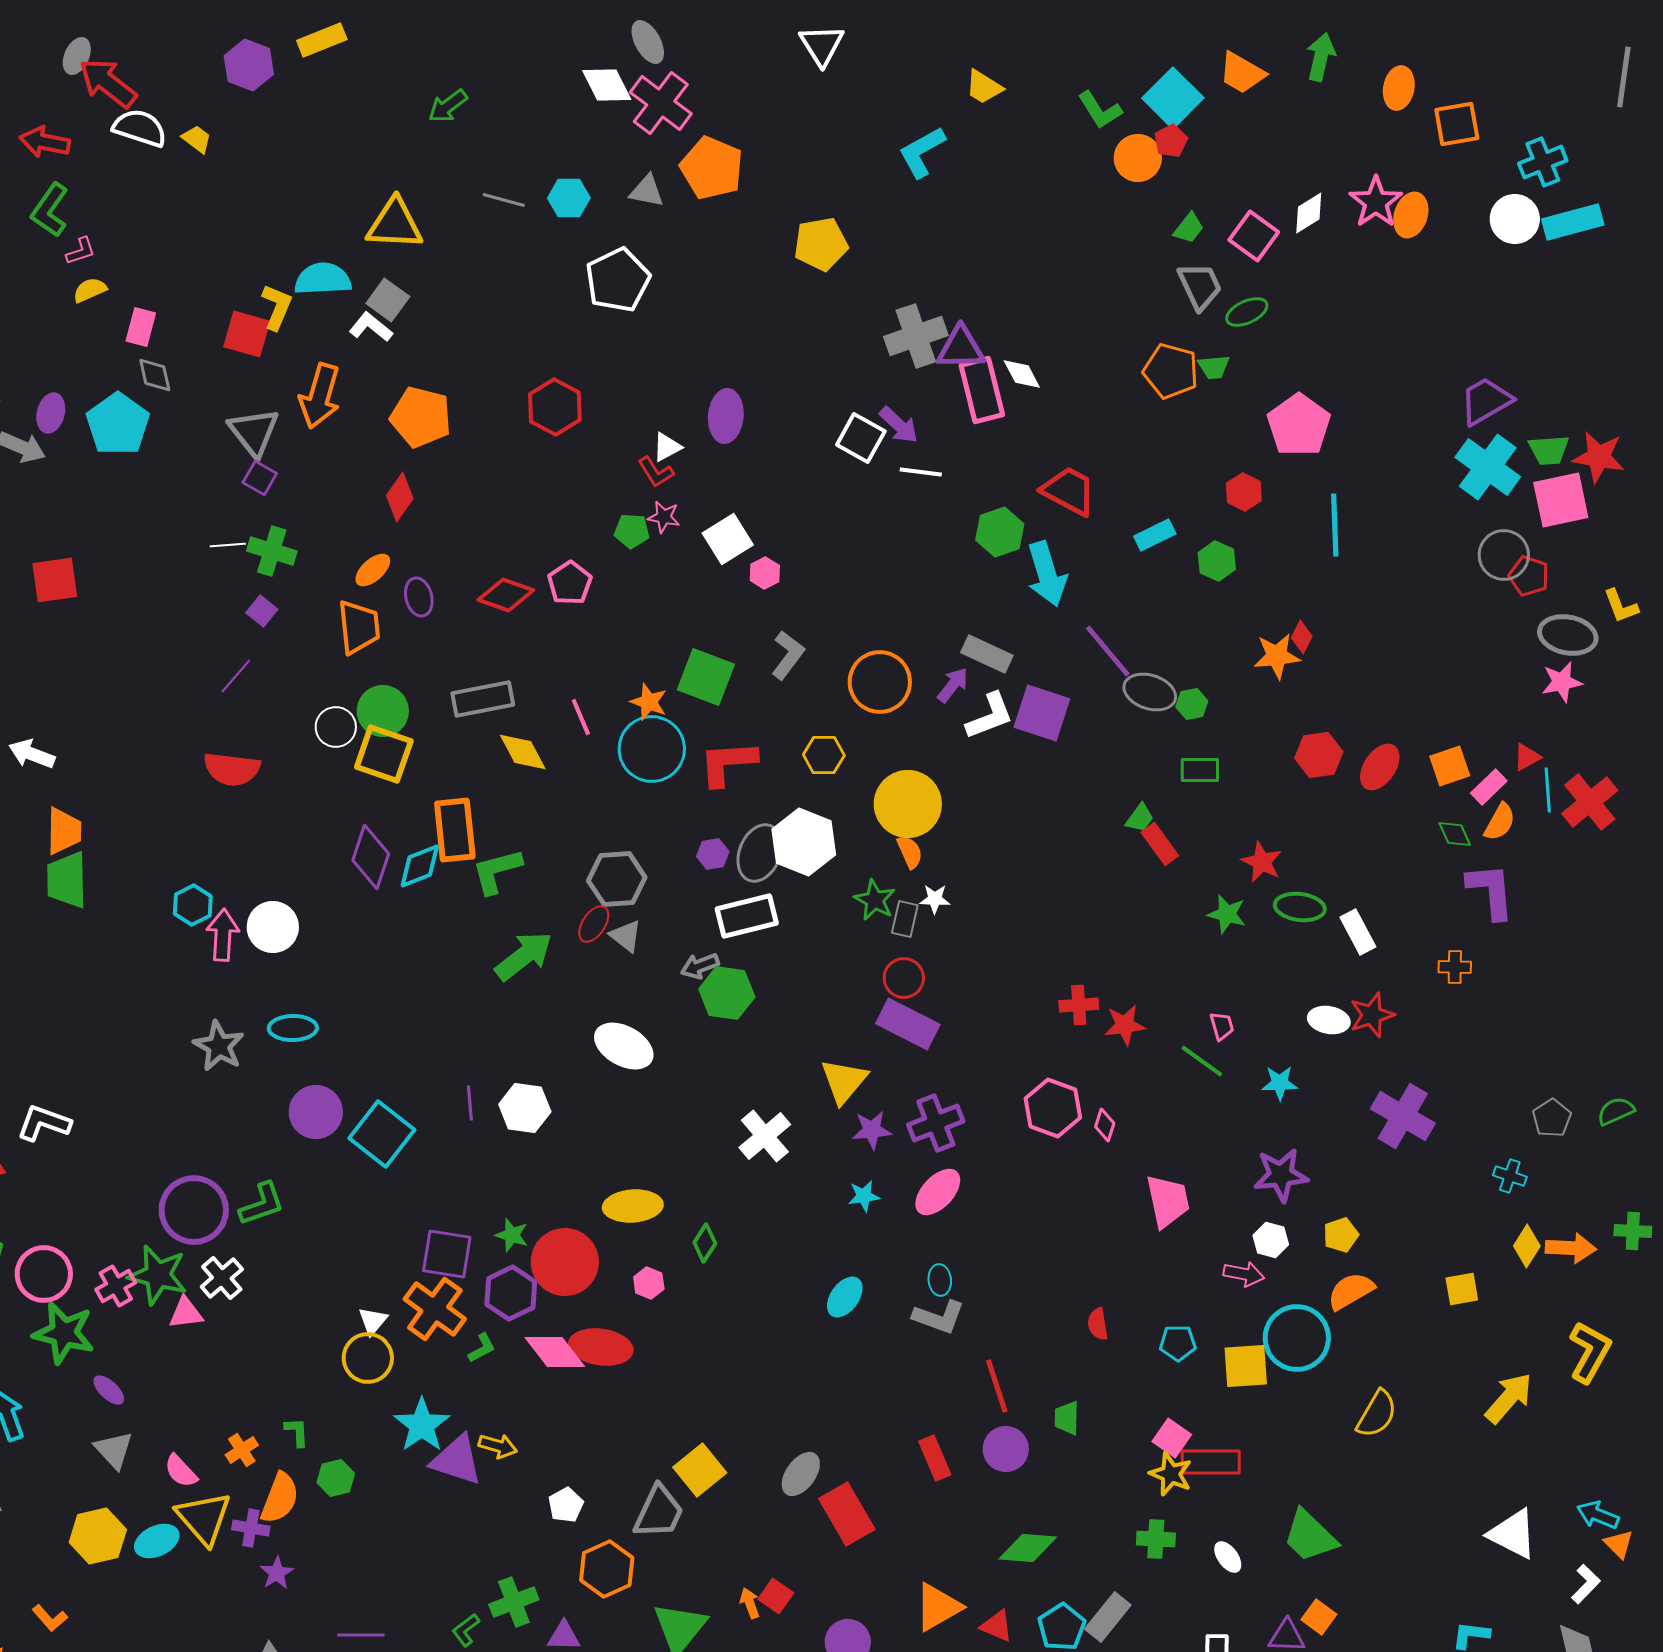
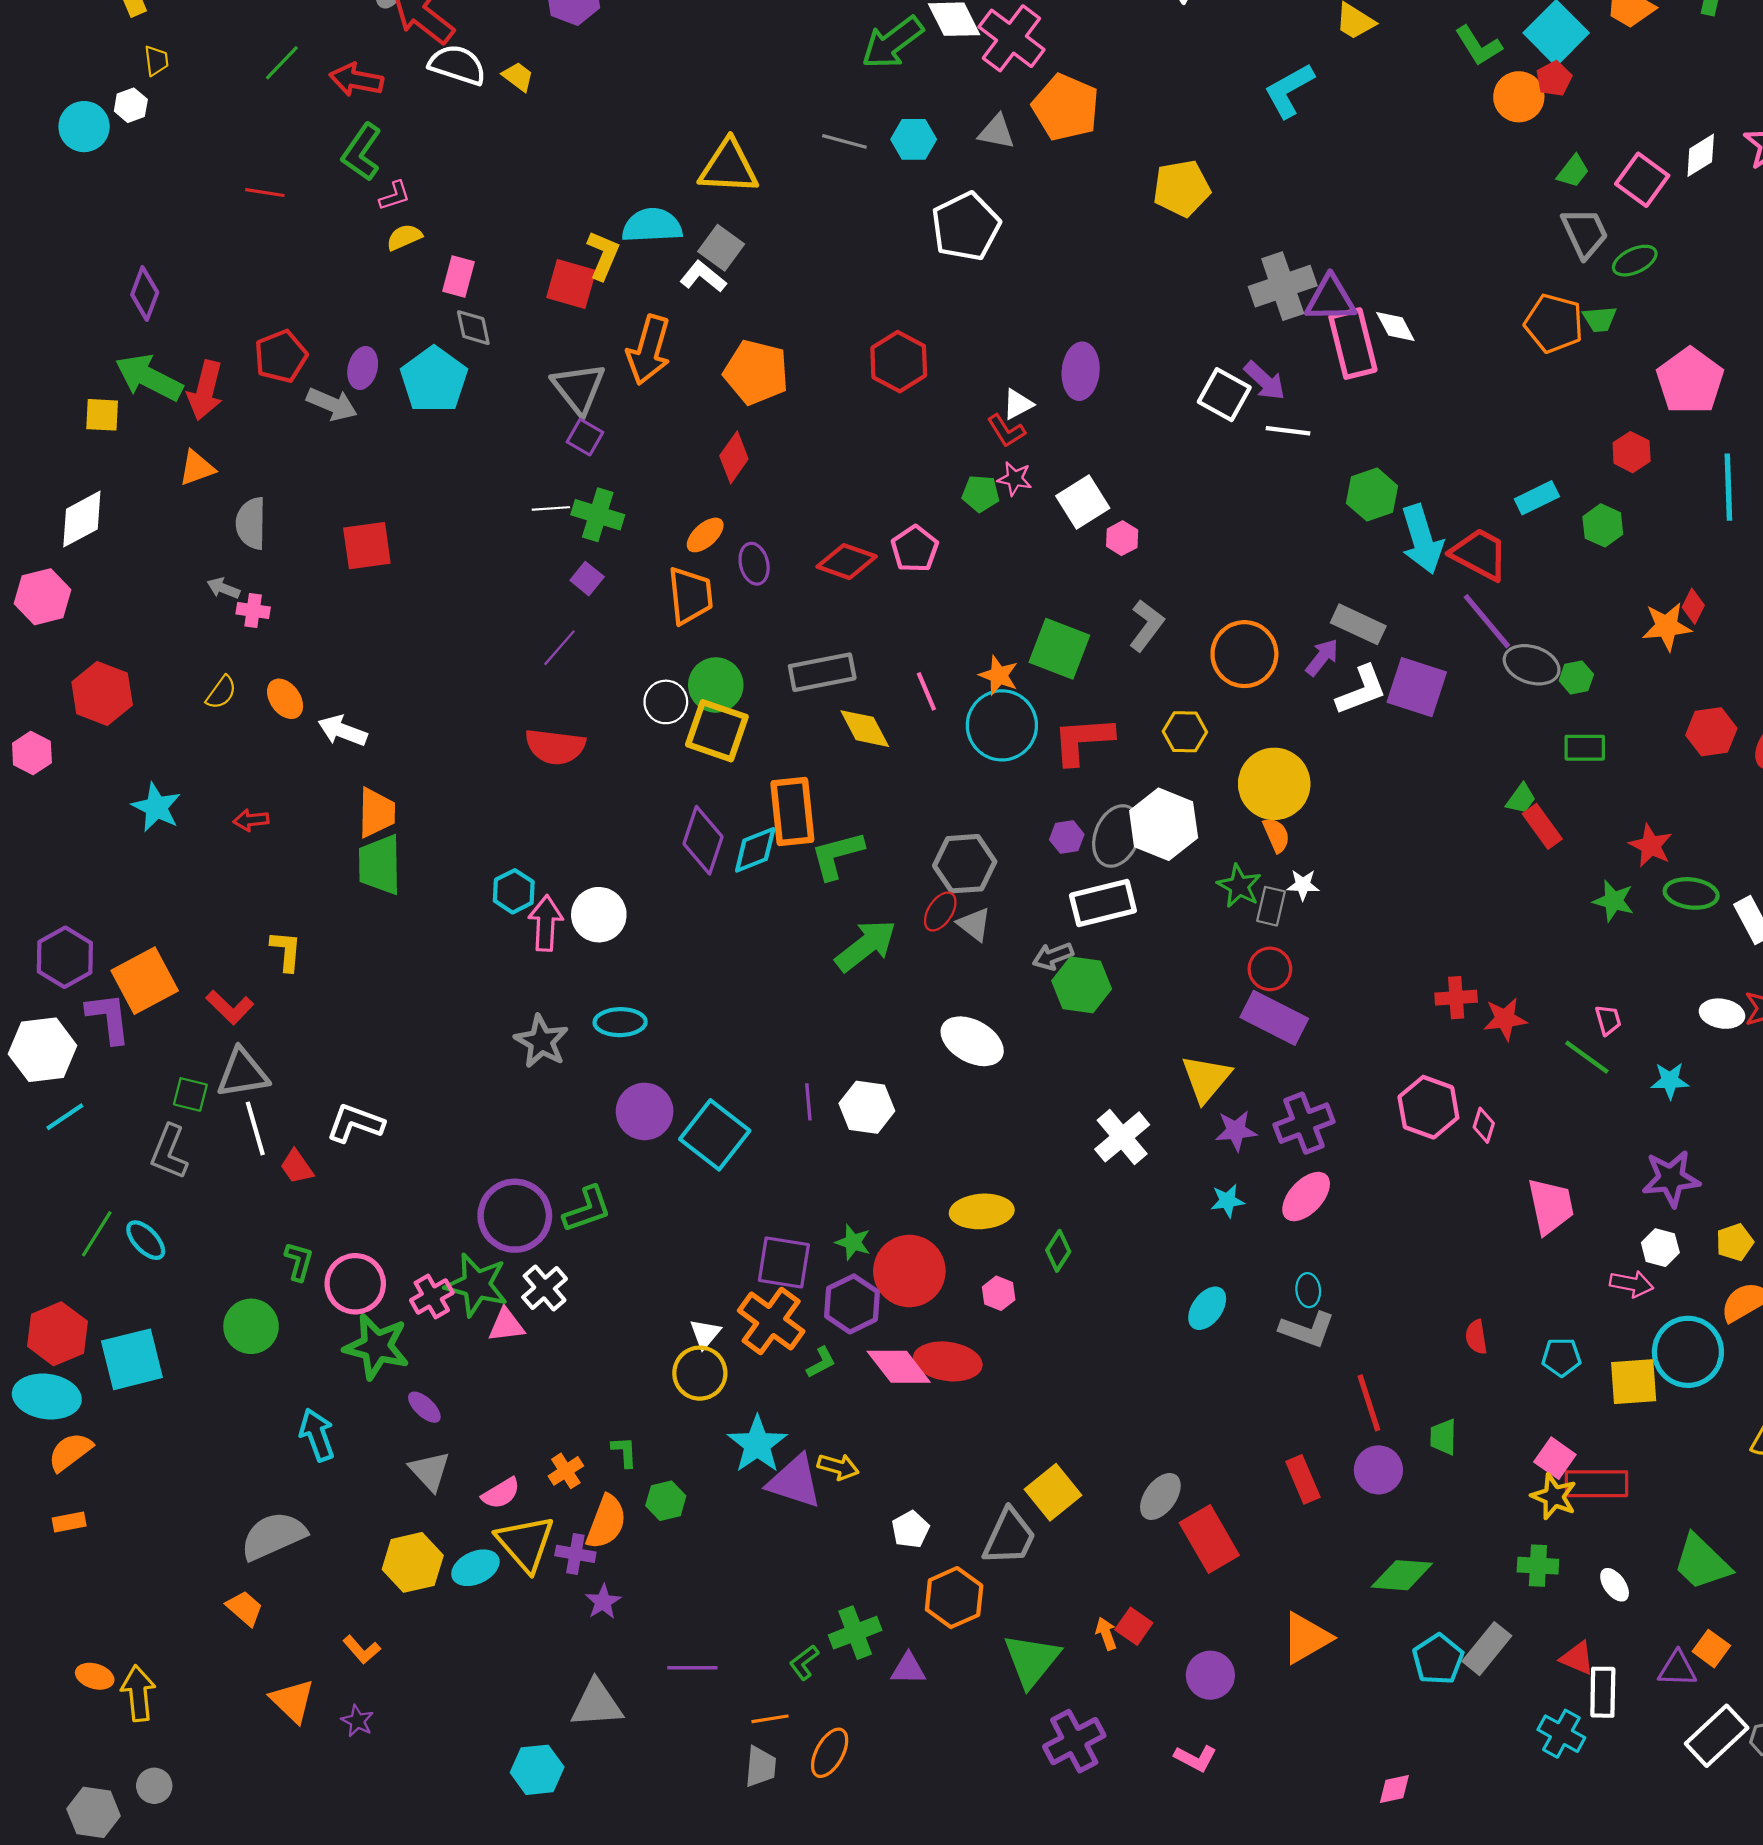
green arrow: (448, 106) -> (892, 43), moved, size x1.5
red trapezoid: (1069, 491) -> (1479, 554), moved
pink semicircle: (181, 1471) -> (501, 1493), turned -78
red triangle: (997, 1626) -> (1577, 1658), moved

